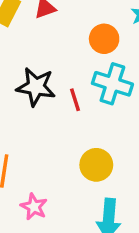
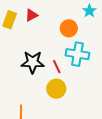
yellow circle: (96, 165) -> (56, 89), moved

